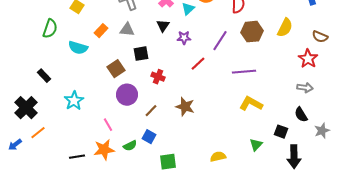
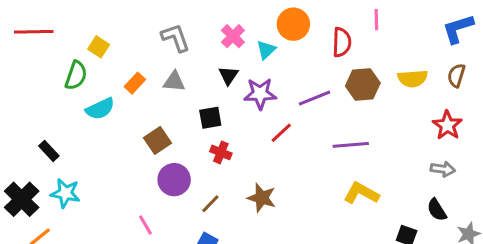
yellow semicircle: (285, 28) -> (413, 78), turned 60
green semicircle: (50, 29) -> (76, 75), moved
brown semicircle: (320, 37) -> (456, 75), moved, turned 84
purple star: (184, 38) -> (260, 94), size x1.5
purple line: (220, 41) -> (314, 98), turned 35
cyan semicircle: (78, 48) -> (100, 109), turned -42
black square: (141, 54) -> (210, 118), moved
cyan star: (74, 101) -> (65, 193), moved, turned -30

